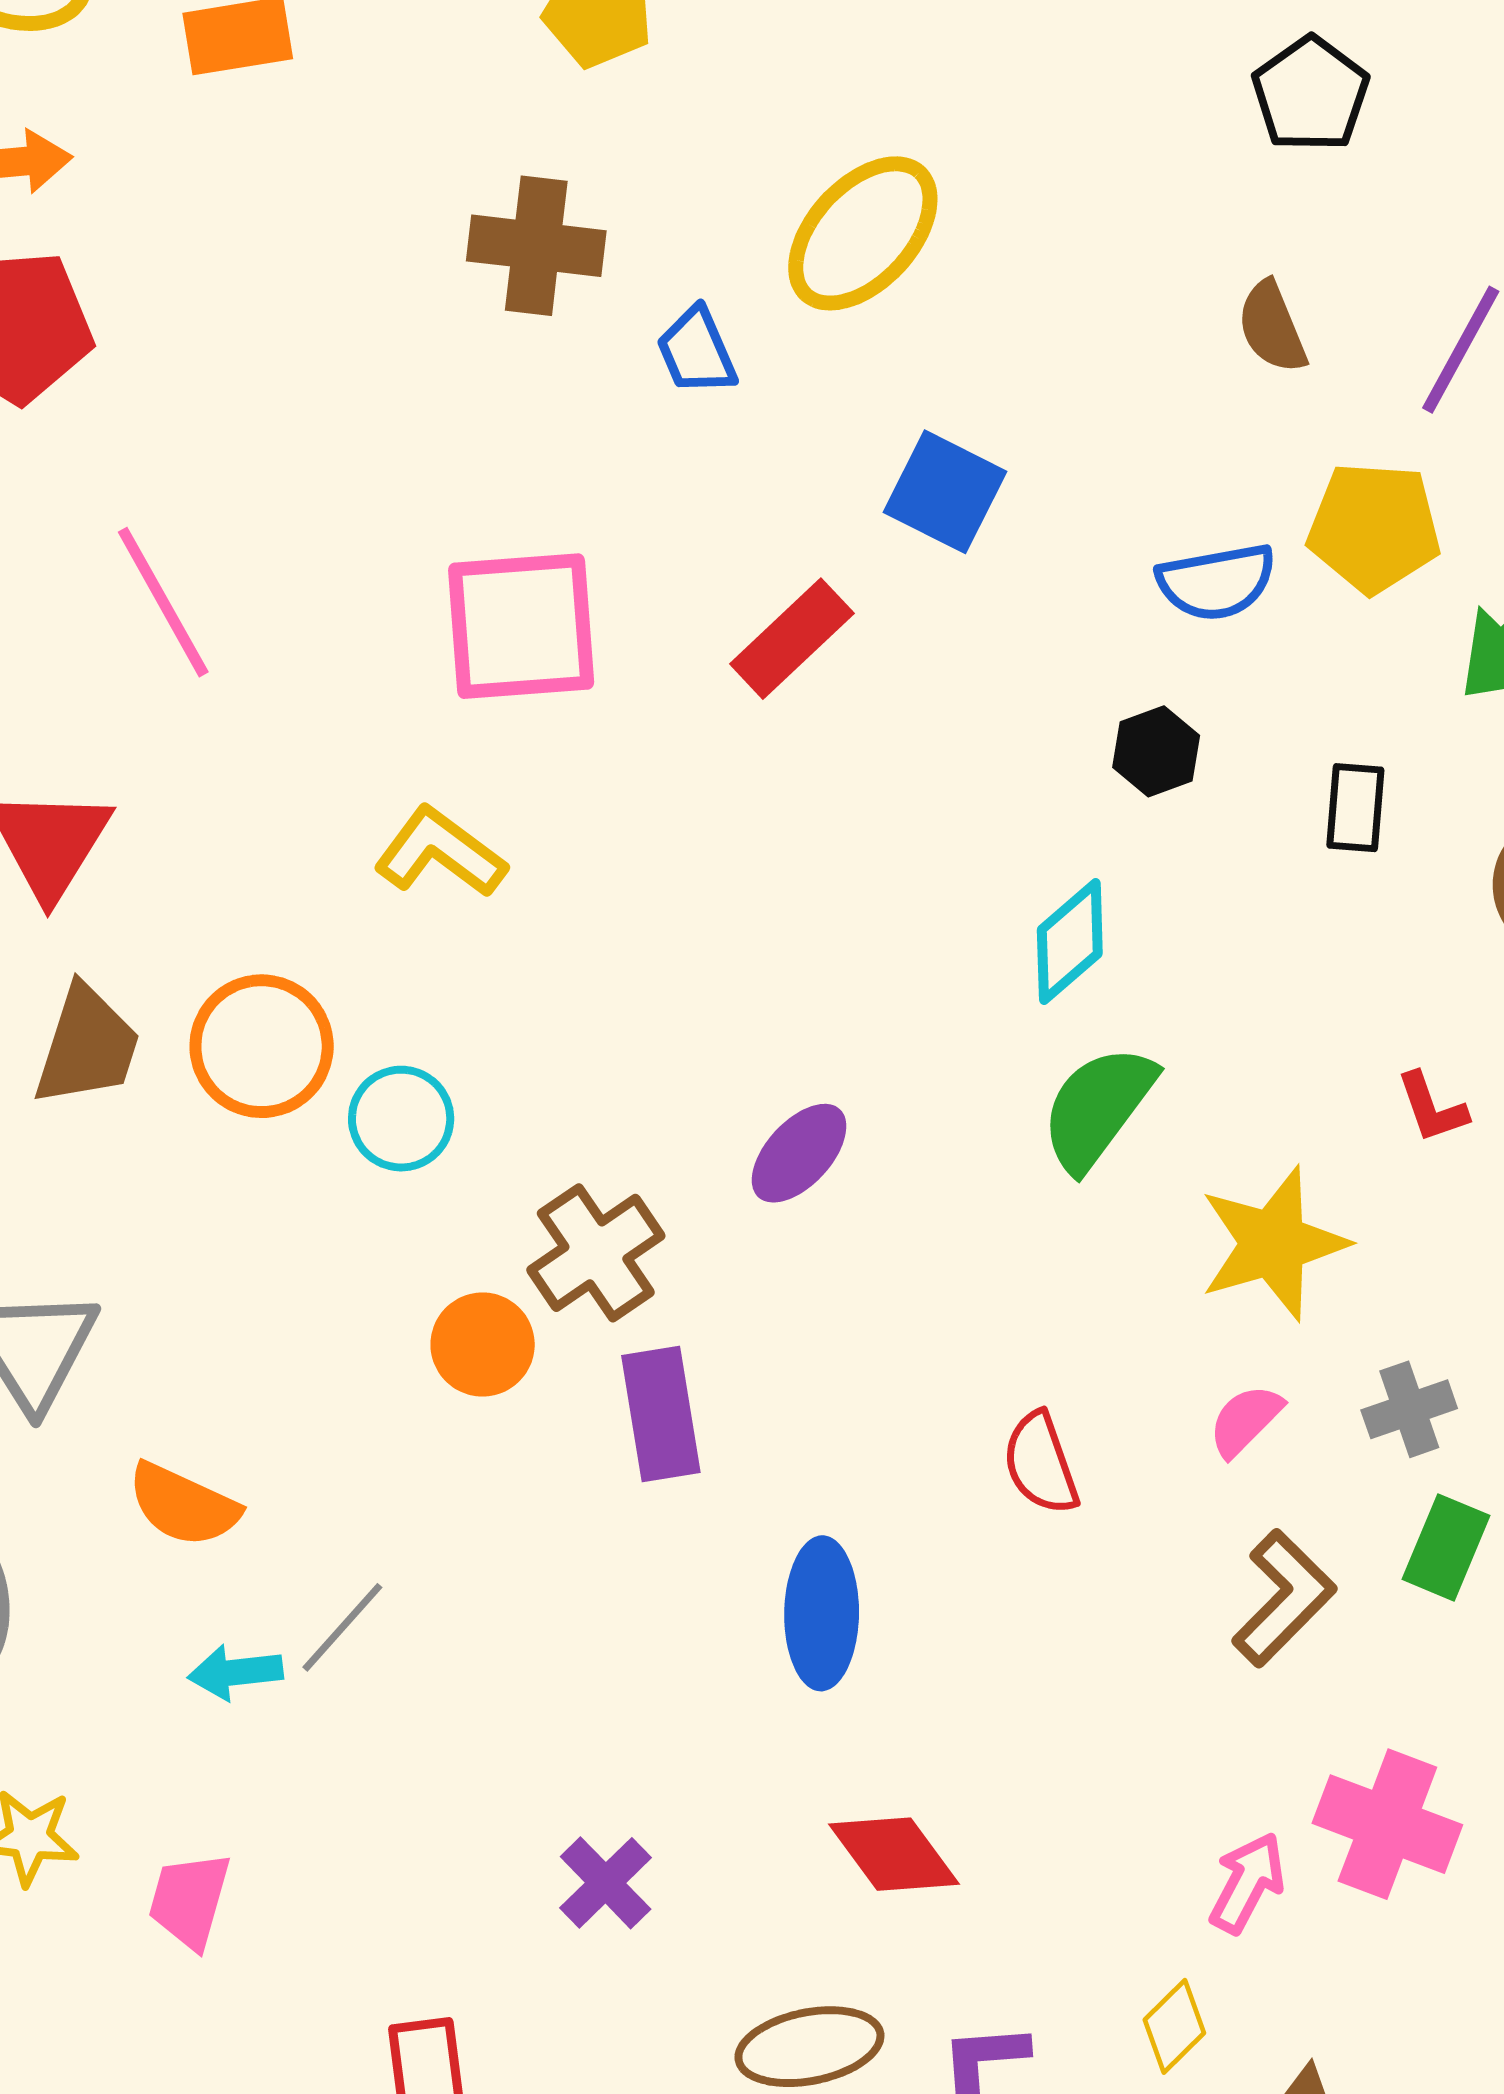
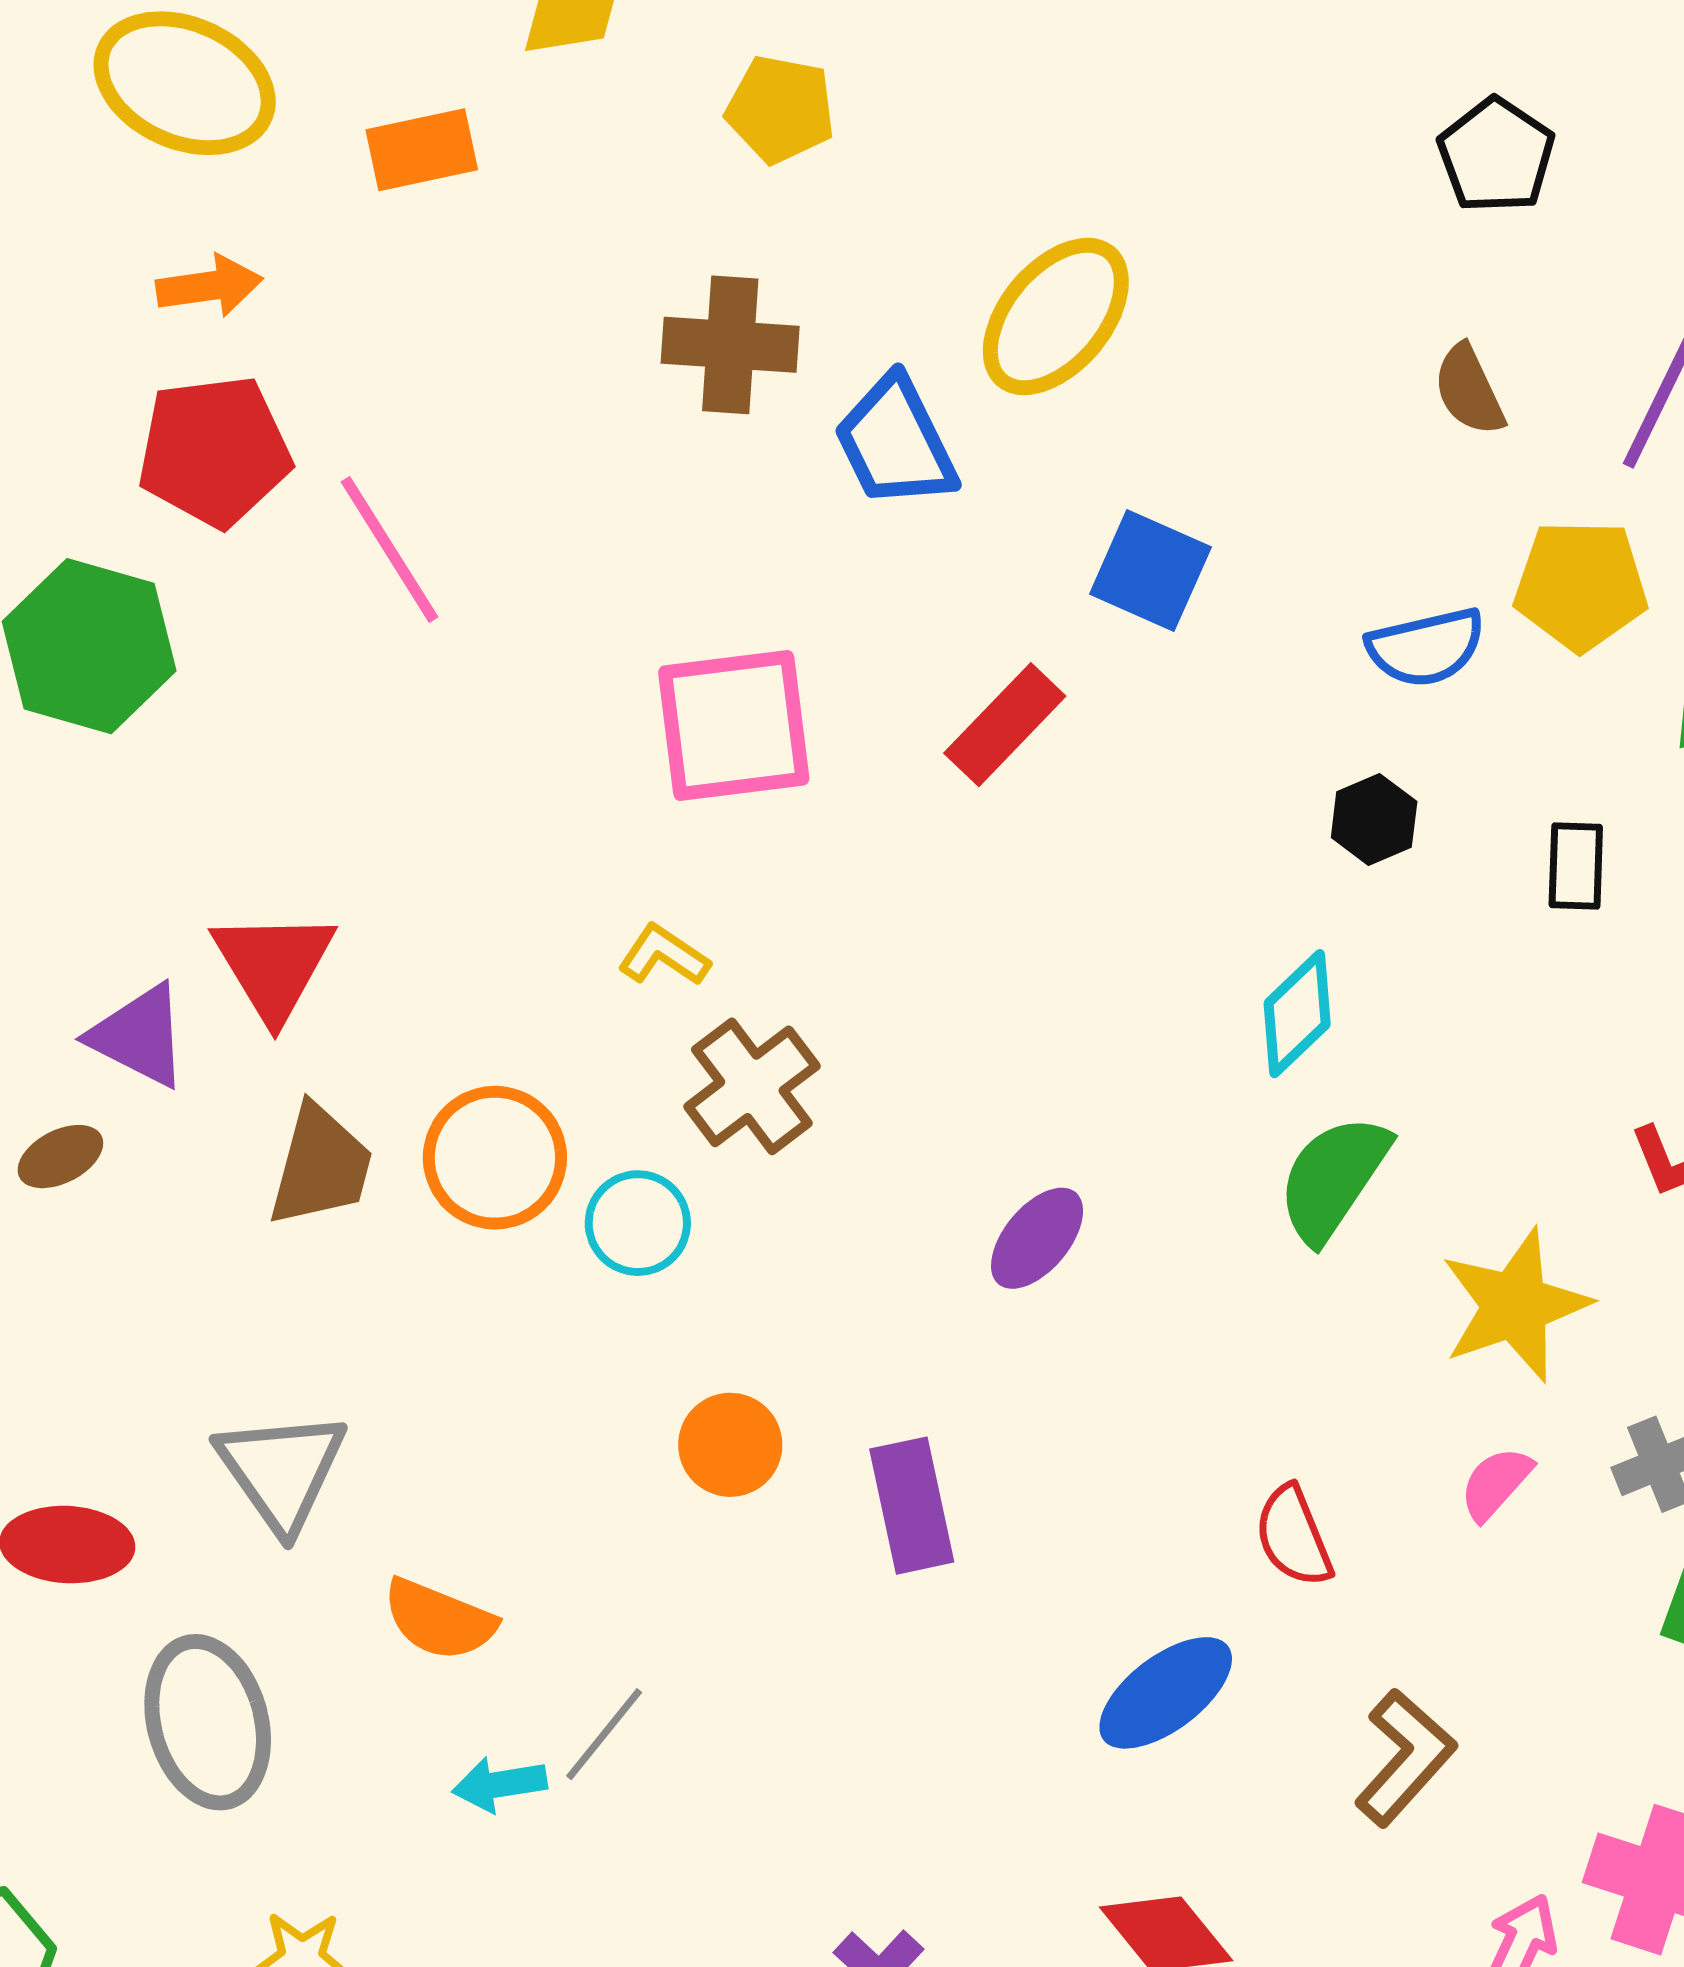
blue trapezoid: (697, 351) -> (895, 442), size x1.5
pink line: (163, 602) -> (389, 549), moved
yellow L-shape: (440, 852) -> (664, 955), size x0.7
brown cross: (596, 1253) -> (752, 1086), moved
brown L-shape: (1284, 1598) -> (1405, 1758), moved
blue ellipse: (822, 1613) -> (1166, 1693), moved, turned 55

